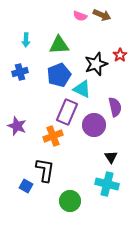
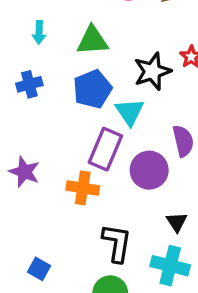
cyan triangle: (82, 89) -> (130, 112), turned 30
orange cross: (53, 136) -> (83, 188), turned 30
black L-shape: (45, 170) -> (117, 243), moved

